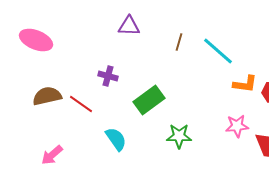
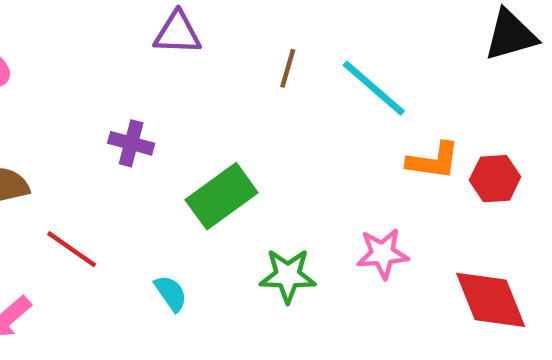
red line: (81, 104) -> (72, 249), moved
pink star: (237, 126) -> (383, 254), moved
cyan semicircle: (116, 139) -> (171, 293), moved, size x0.7

